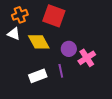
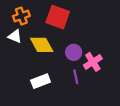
purple line: (61, 71) -> (76, 77), moved

